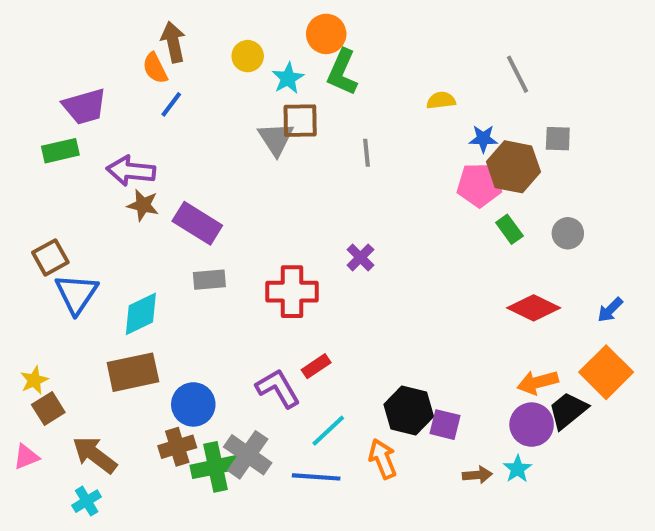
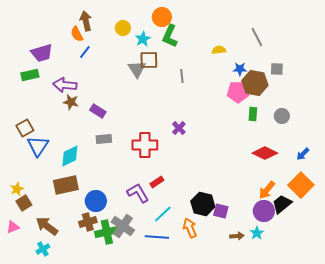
purple rectangle: (197, 223) -> (98, 111), size x0.7
green rectangle: (509, 229) -> (253, 114), turned 40
orange arrow: (538, 382) -> (267, 190), turned -36

